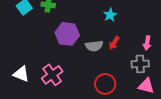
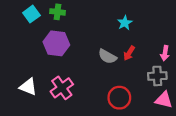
purple hexagon: (67, 34) -> (56, 43), moved
gray semicircle: (94, 46) -> (107, 56), turned 36

